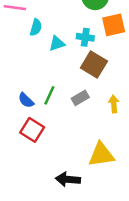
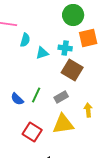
yellow arrow: (114, 104) -> (88, 110), moved
red square: (32, 130) -> (32, 132), moved
yellow triangle: (101, 155) -> (63, 124), moved

